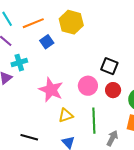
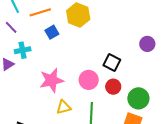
pink star: (51, 90) -> (52, 80), turned 30

